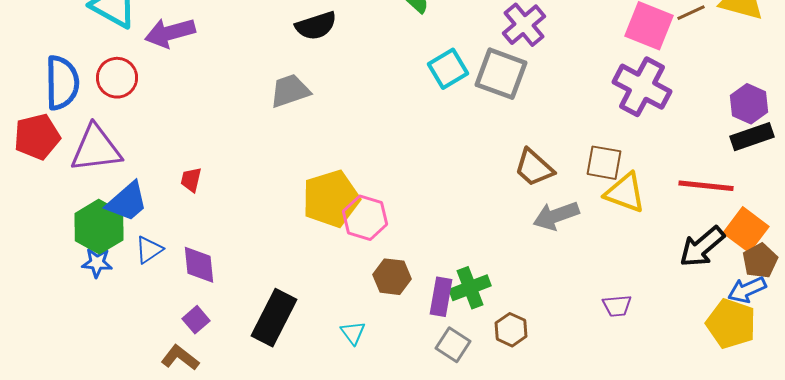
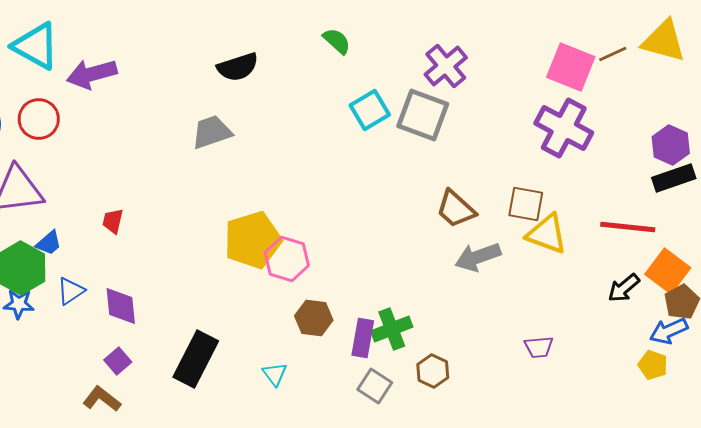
blue trapezoid: (127, 202) -> (49, 243), size x0.6
black arrow: (702, 247) -> (624, 288), size x0.7
yellow pentagon: (731, 324) -> (653, 365), size x0.6

